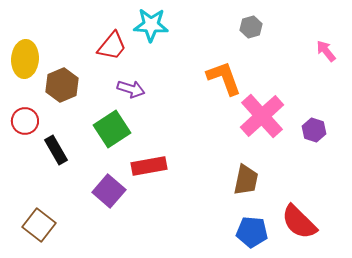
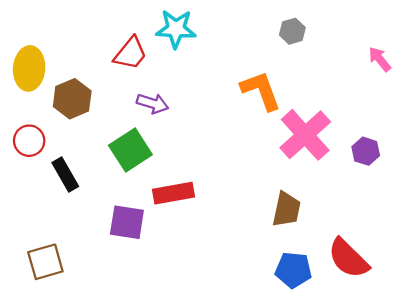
purple square: (109, 191) -> (127, 222), turned -32
brown square: (39, 225) -> (45, 262), turned 36

